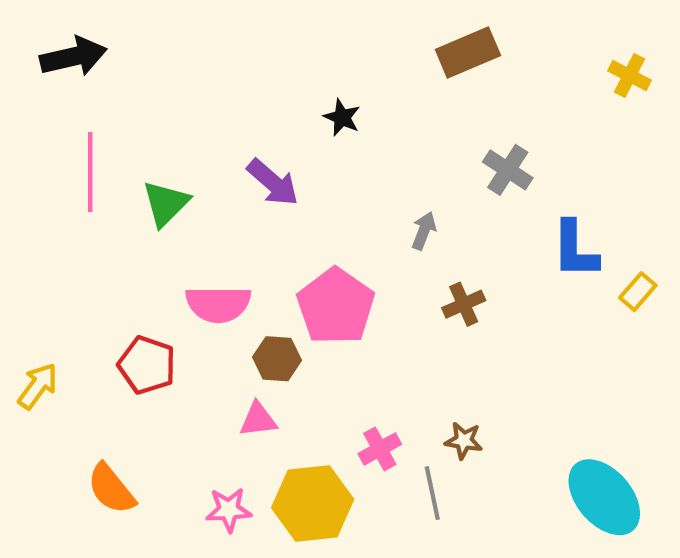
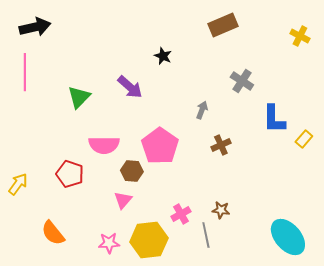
pink line: (90, 172) -> (25, 72), moved
pink triangle: (258, 420) -> (123, 200), turned -42

